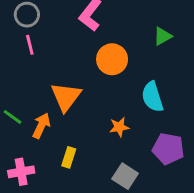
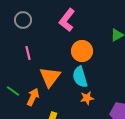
pink line: (30, 45) -> (28, 53), moved
cyan semicircle: (152, 97) -> (80, 77), moved

